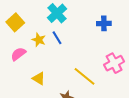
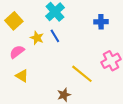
yellow triangle: (39, 78) -> (22, 76), moved

